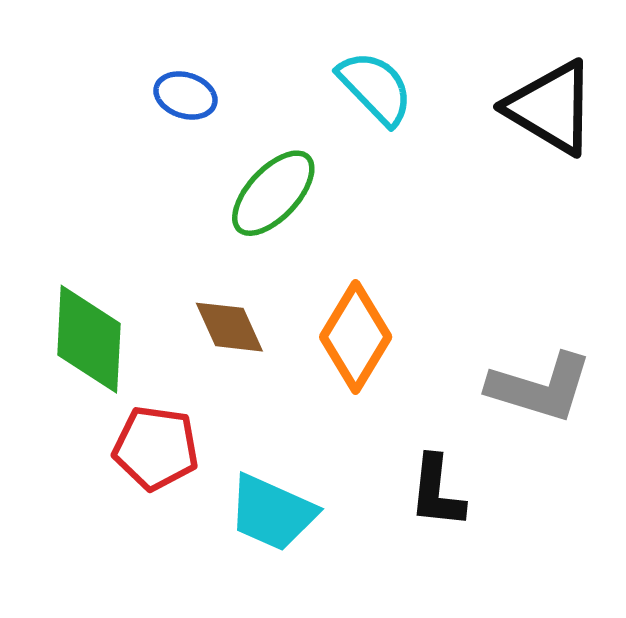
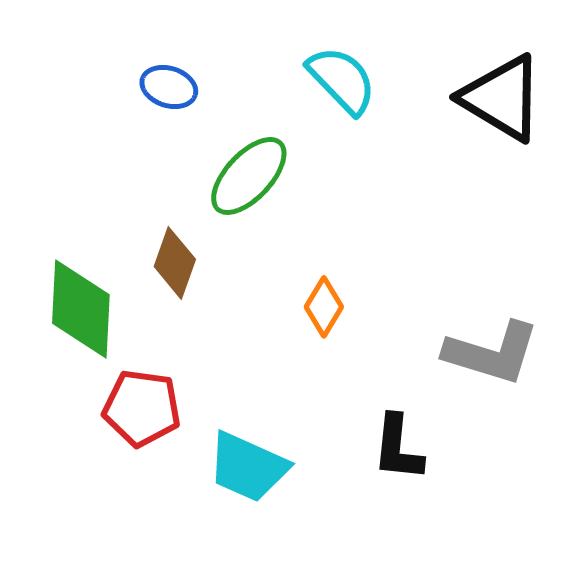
brown diamond: (229, 327) -> (175, 263), moved, turned 44
orange diamond: (356, 337) -> (324, 307), size x0.6

